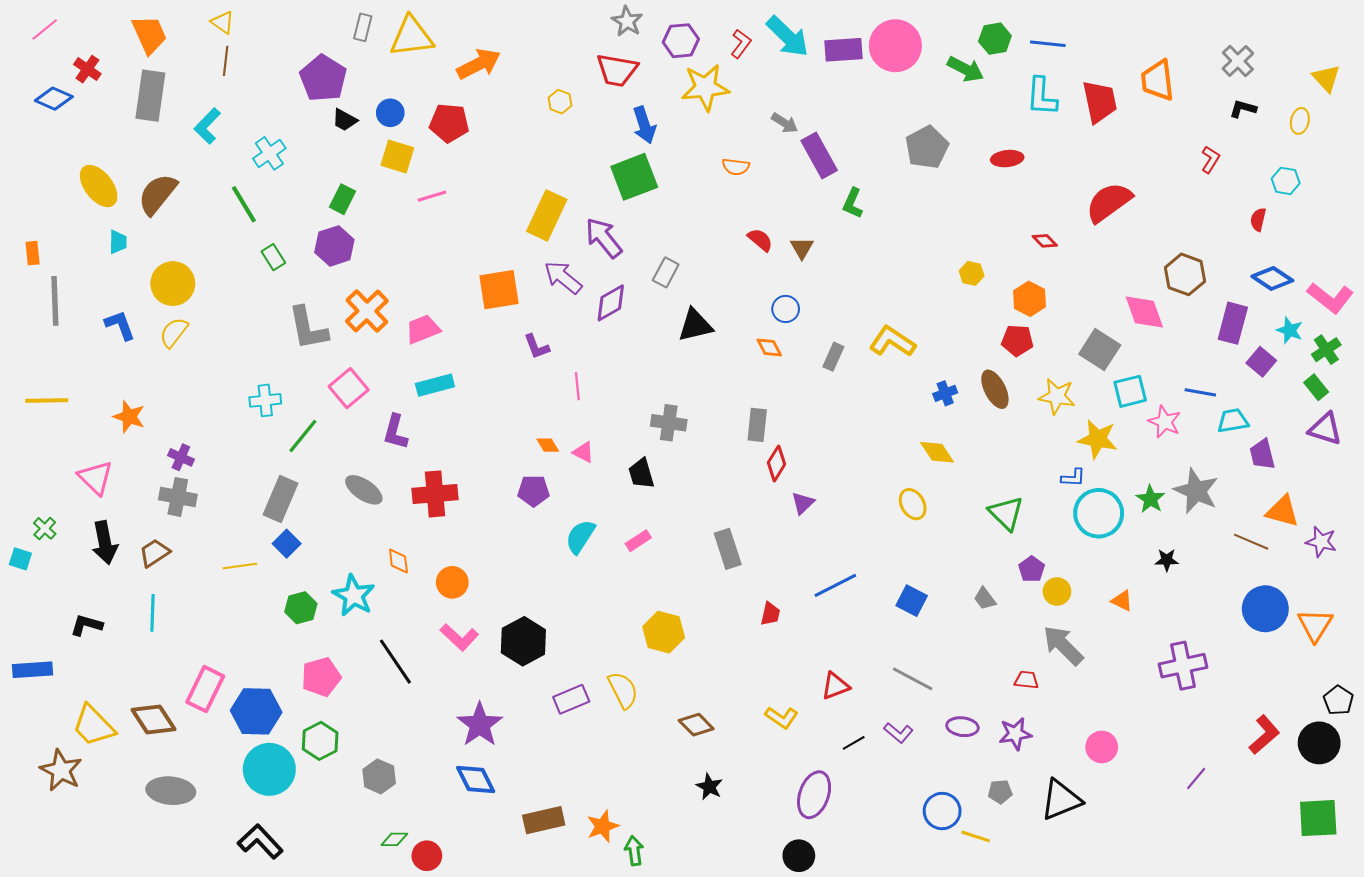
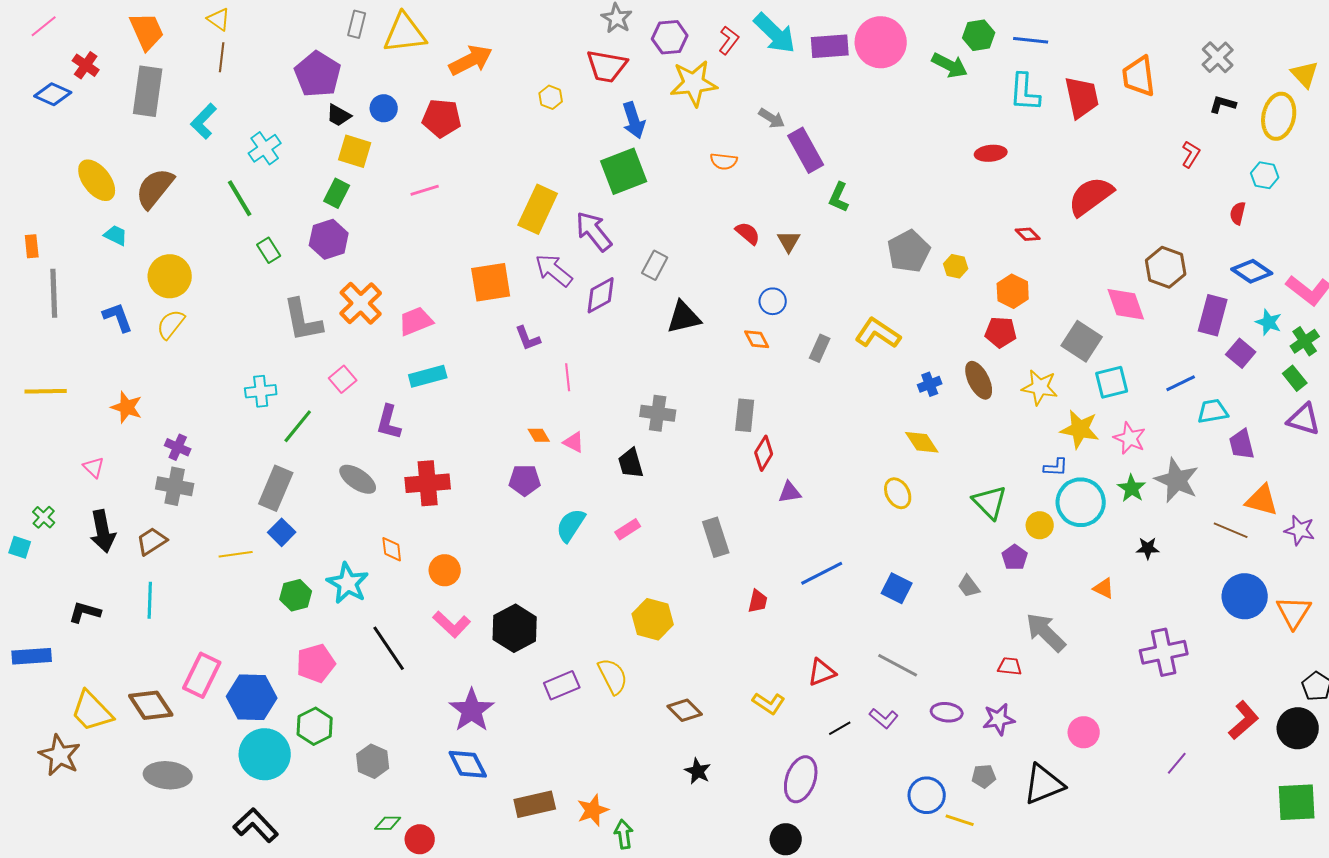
yellow ellipse: (1300, 121) -> (1279, 116), size x1.8
gray pentagon: (927, 147) -> (909, 251), moved
yellow square: (397, 157) -> (355, 151), moved
cyan trapezoid: (118, 242) -> (116, 235), turned -65
pink square: (349, 388) -> (343, 379), size x0.7
blue line: (1200, 392) -> (1181, 383), turned -36
pink star: (1165, 422) -> (1130, 438), moved
pink triangle: (96, 478) -> (94, 467), size x0.6
purple triangle: (803, 503) -> (790, 492), turned 35
yellow circle: (1057, 591) -> (1040, 525), moved

